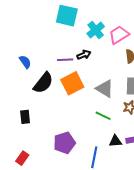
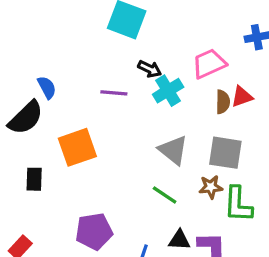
cyan cross: (96, 30) -> (168, 91), moved
black arrow: (84, 55) -> (150, 69), moved, turned 40
black semicircle: (43, 83) -> (26, 118), moved
orange square: (72, 83) -> (77, 147), moved

